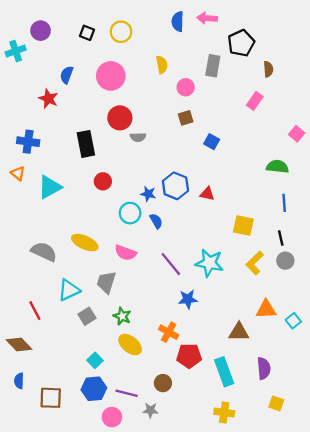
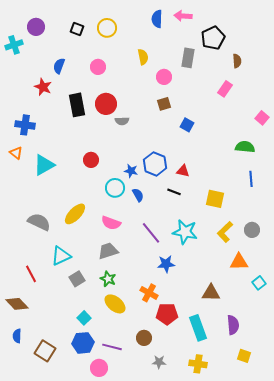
pink circle: (111, 76) -> (98, 67), size x0.6
black rectangle: (86, 144) -> (77, 105), moved
black line: (281, 238) -> (174, 192), moved, turned -56
yellow ellipse: (85, 243) -> (75, 214), turned -70
gray trapezoid: (106, 282) -> (108, 251), moved, turned 55
orange triangle: (266, 309) -> (239, 262), moved
brown square: (51, 398) -> (45, 351), turned 30
gray star: (150, 410) -> (159, 362), moved

